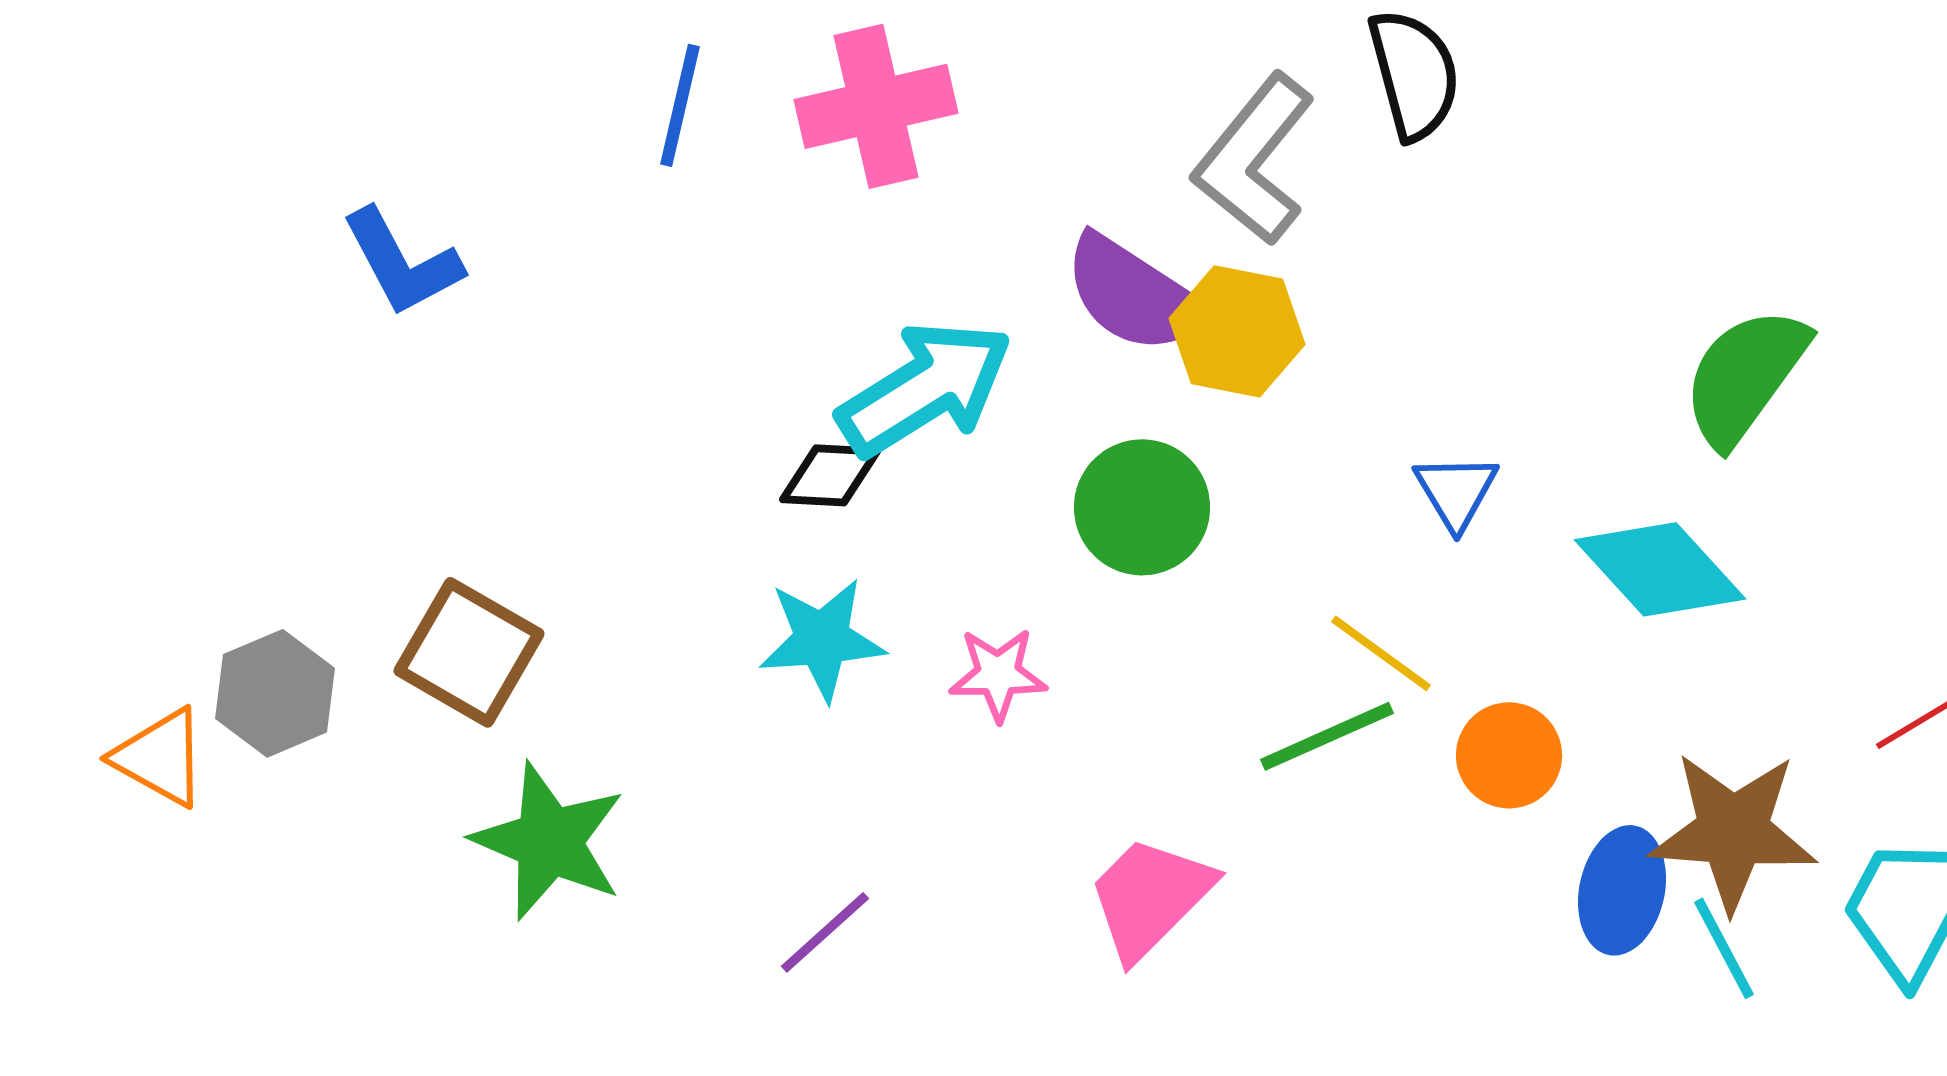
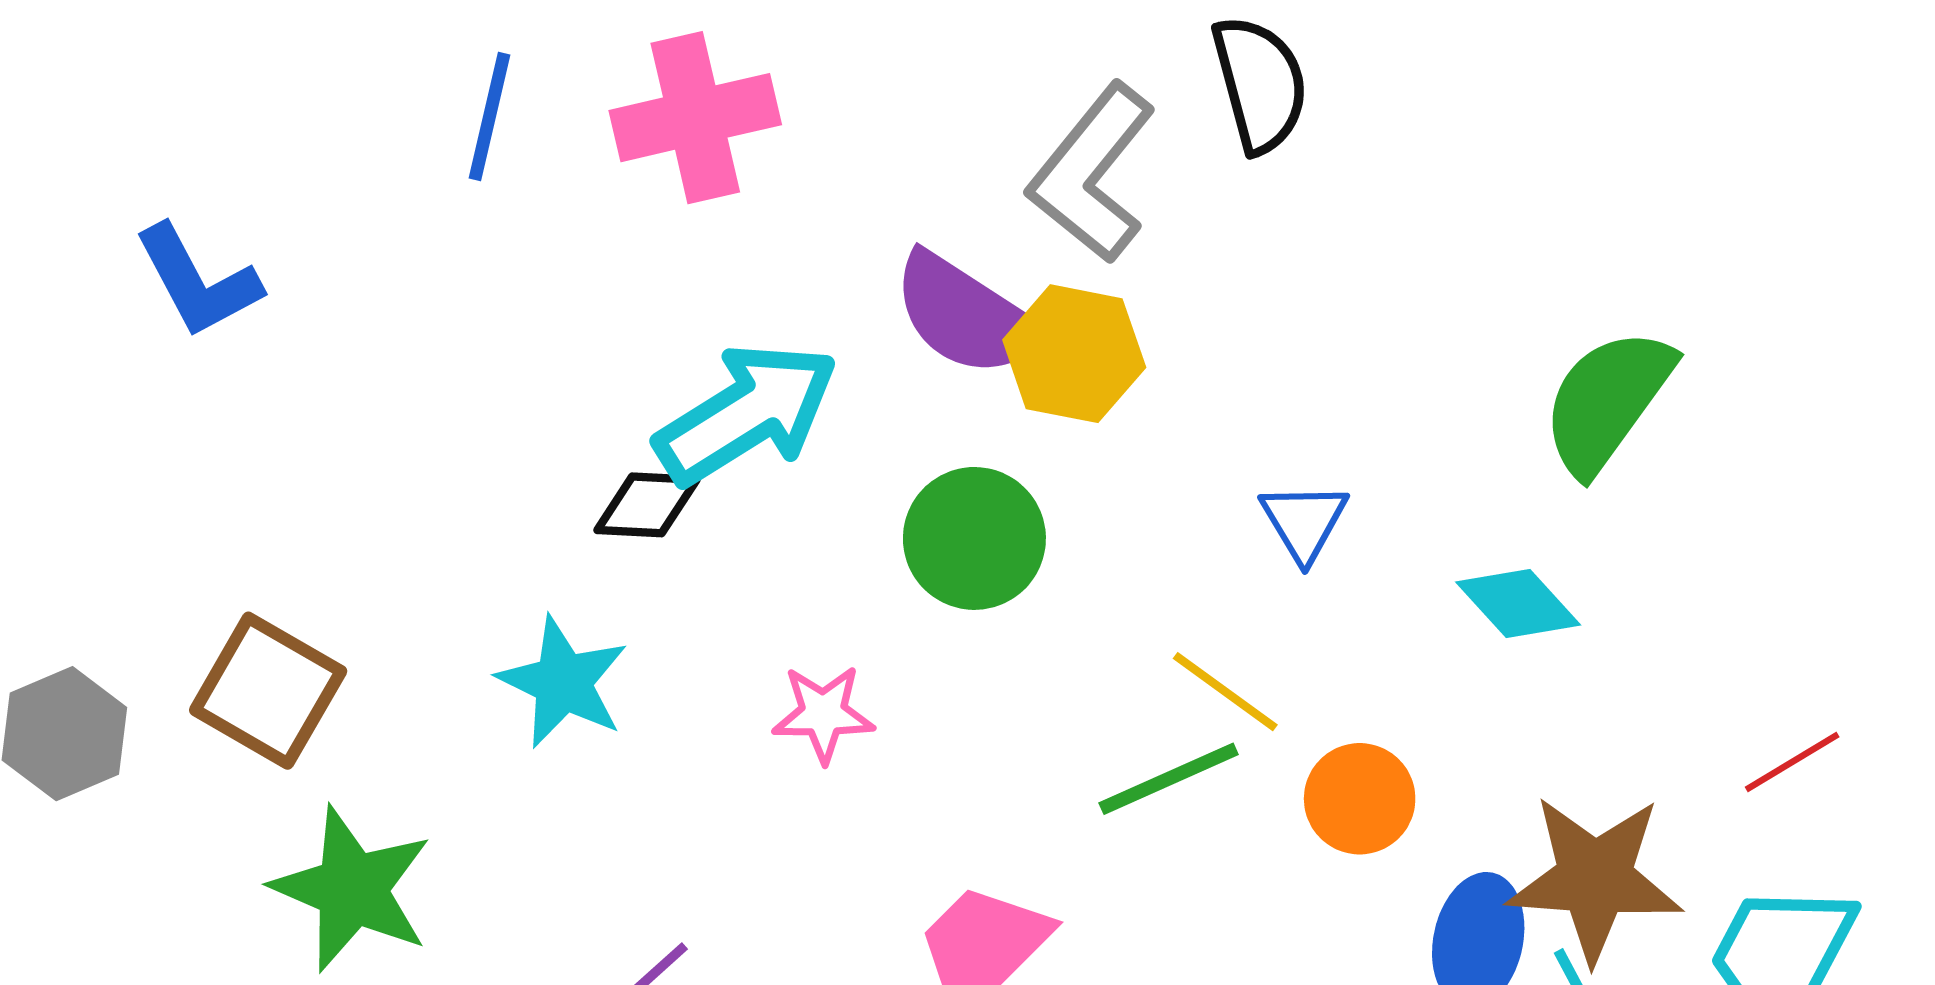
cyan diamond: (1660, 569) -> (1518, 604), size x0.7
cyan star: (822, 639) -> (563, 682), moved, turned 30

